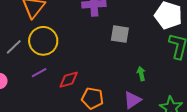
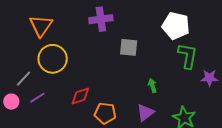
gray line: (14, 47) -> (23, 79), moved
purple line: (39, 73) -> (37, 98), moved

